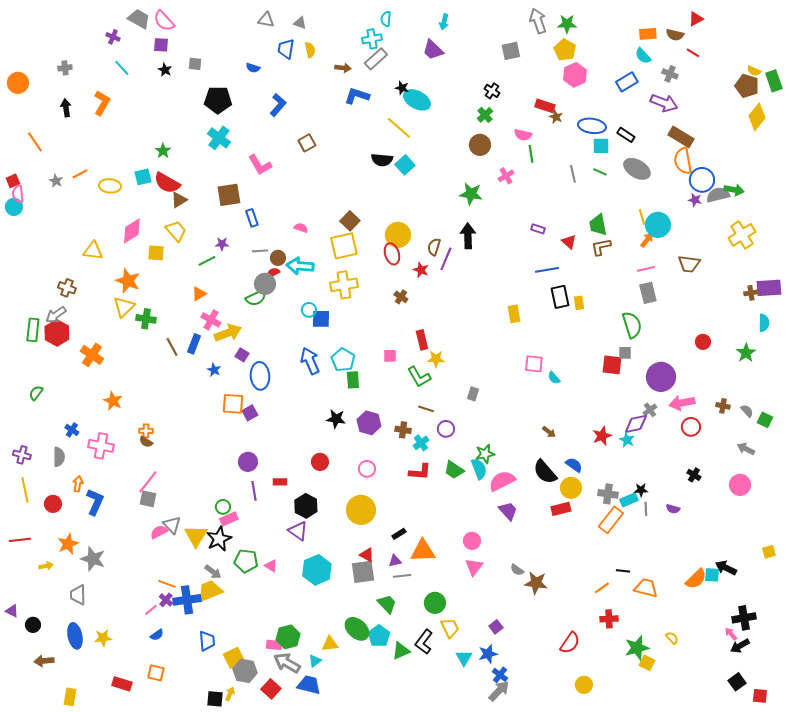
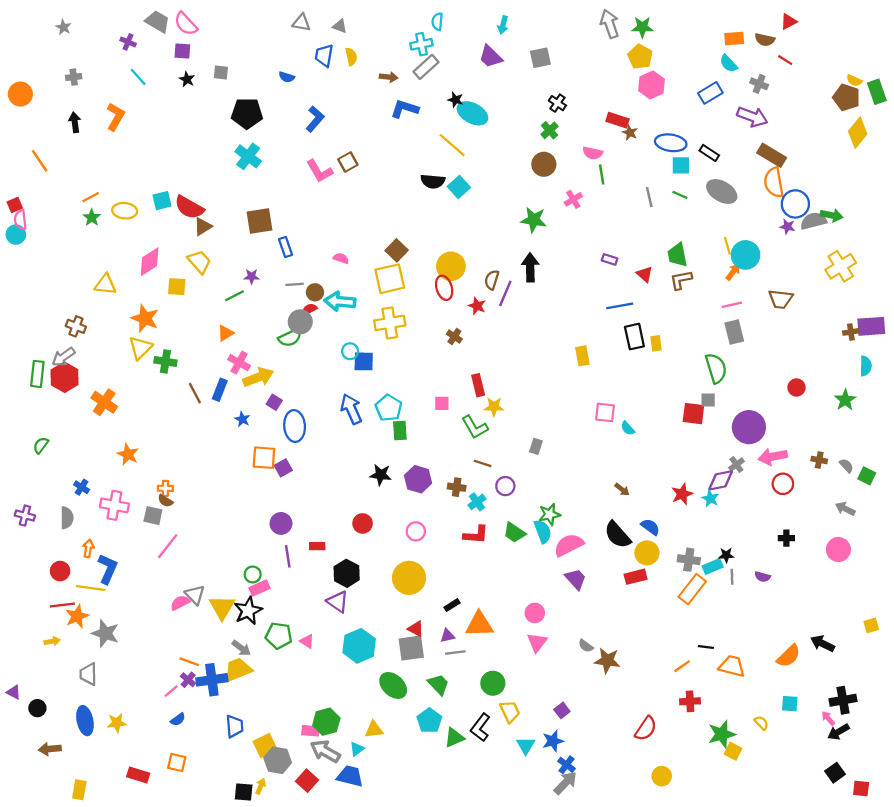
gray square: (511, 51) -> (540, 58), moved
green star: (163, 151) -> (92, 218), moved
pink L-shape: (260, 165) -> (320, 171), moved
gray star: (56, 181) -> (63, 27), moved
black cross: (694, 475) -> (786, 538), turned -32
yellow line: (25, 490) -> (91, 588), moved, turned -70
gray square: (148, 499) -> (153, 516), moved
red line: (20, 540) -> (62, 605), moved
cyan square: (712, 575) -> (790, 704), moved
green ellipse: (357, 629) -> (393, 685), moved

